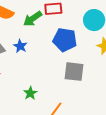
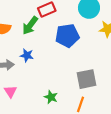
gray square: (74, 72) -> (86, 79), moved

